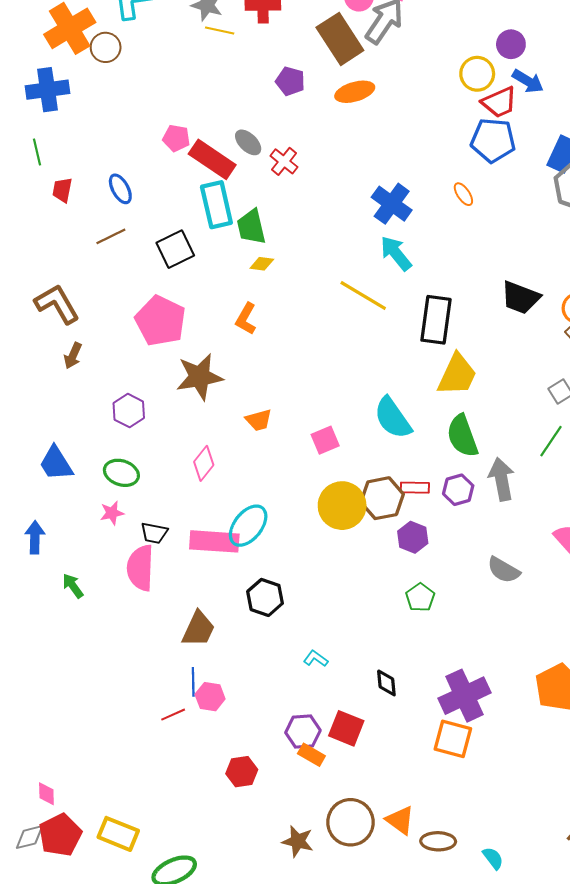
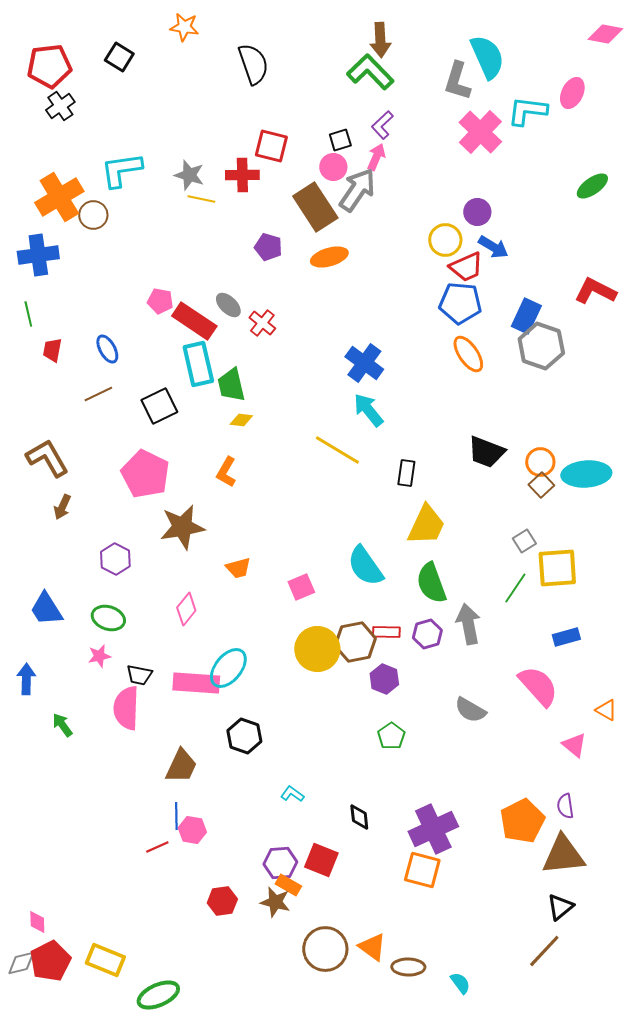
orange ellipse: (463, 194) -> (468, 354), moved, size x1.6
black rectangle: (436, 320) -> (406, 473), size x0.6
brown star: (298, 841) -> (275, 902), moved

